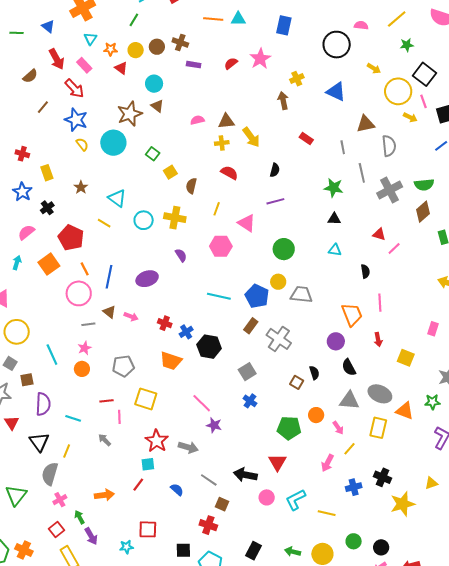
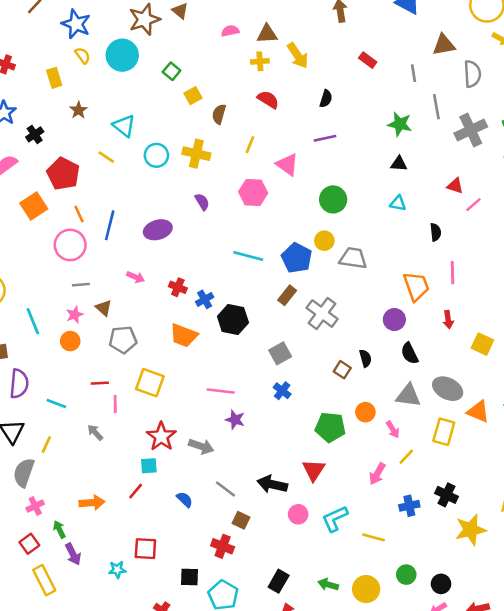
yellow rectangle: (47, 173) -> (54, 78), moved
brown triangle: (109, 312) -> (104, 308), moved
pink line: (202, 403) -> (221, 391), turned -40

